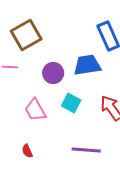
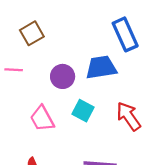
brown square: (26, 35) -> (32, 33), size x0.7

